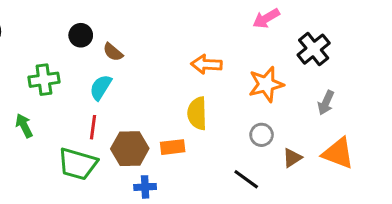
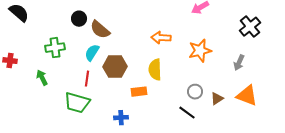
black cross: (314, 49) -> (250, 27), moved
brown semicircle: (113, 52) -> (100, 30), size x1.5
gray circle: (262, 135) -> (195, 92), moved
brown hexagon: (130, 149) -> (115, 67), moved

